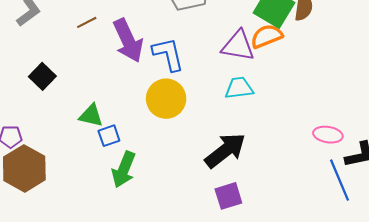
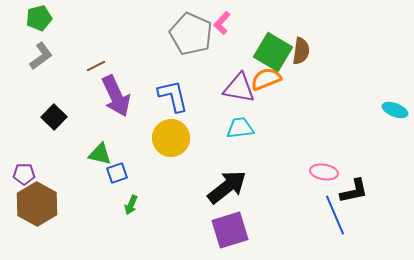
purple arrow: (128, 40) -> (116, 96), moved
green arrow: (124, 170) -> (131, 205), size x0.6
purple square: (228, 196) -> (230, 230), size x1.4

